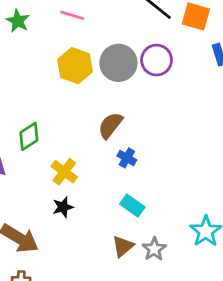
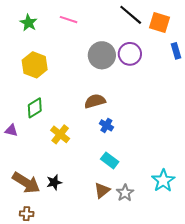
yellow hexagon: (75, 66) -> (35, 65), moved
brown semicircle: (110, 125) -> (95, 101), turned 35
black star: (63, 207) -> (54, 182), moved

